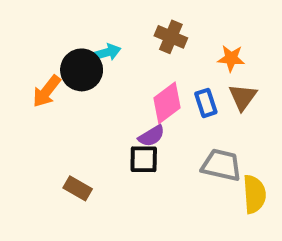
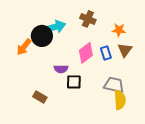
cyan arrow: (107, 52) -> (55, 27), size x1.5
purple semicircle: (151, 136) -> (61, 69), moved, turned 32
yellow semicircle: (254, 194) -> (120, 100), moved

